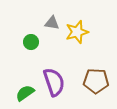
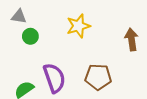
gray triangle: (52, 23) -> (19, 16), moved

